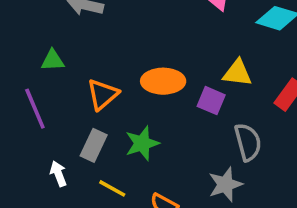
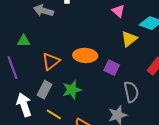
yellow triangle: (237, 73) -> (129, 39), moved, turned -48
white arrow: (58, 174) -> (24, 105), size x1.6

